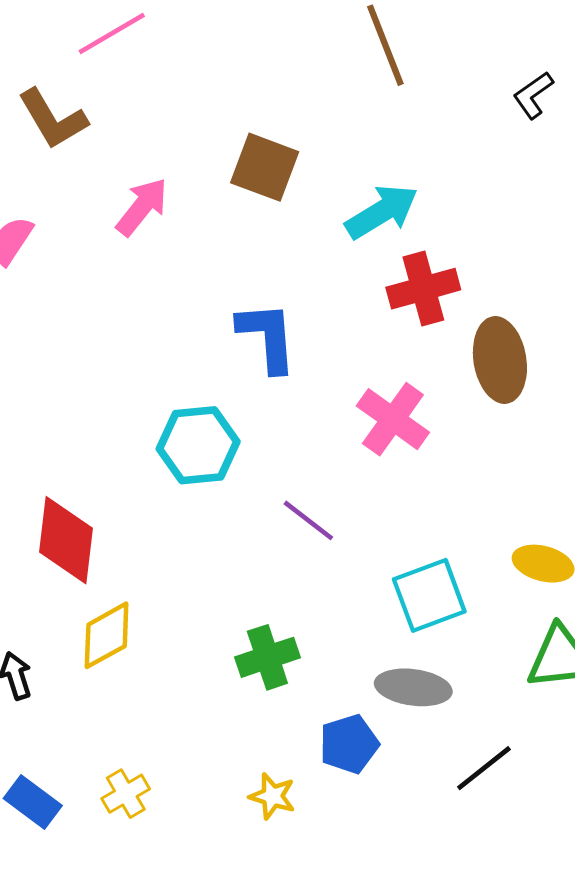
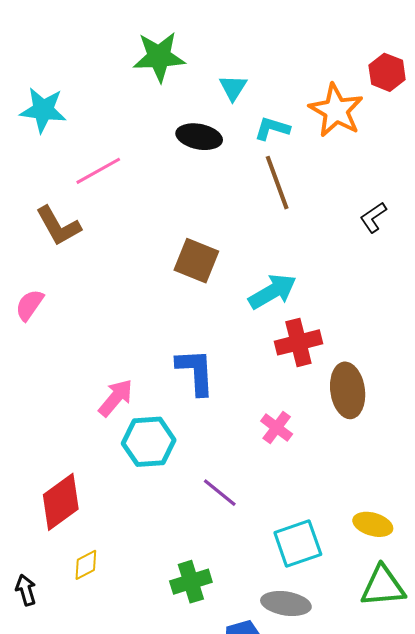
pink arrow: (142, 207) -> (116, 398), moved
pink cross: (393, 419) -> (277, 428), size x0.7
red diamond: (66, 540) -> (61, 502), turned 46
yellow diamond: (107, 635) -> (86, 565), size x0.7

